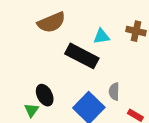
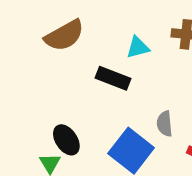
black rectangle: (82, 56) -> (113, 78), size x0.7

